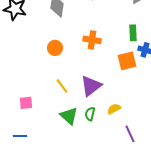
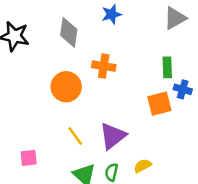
orange cross: (92, 40) -> (104, 66), moved
orange circle: (55, 48) -> (66, 87), size x1.5

